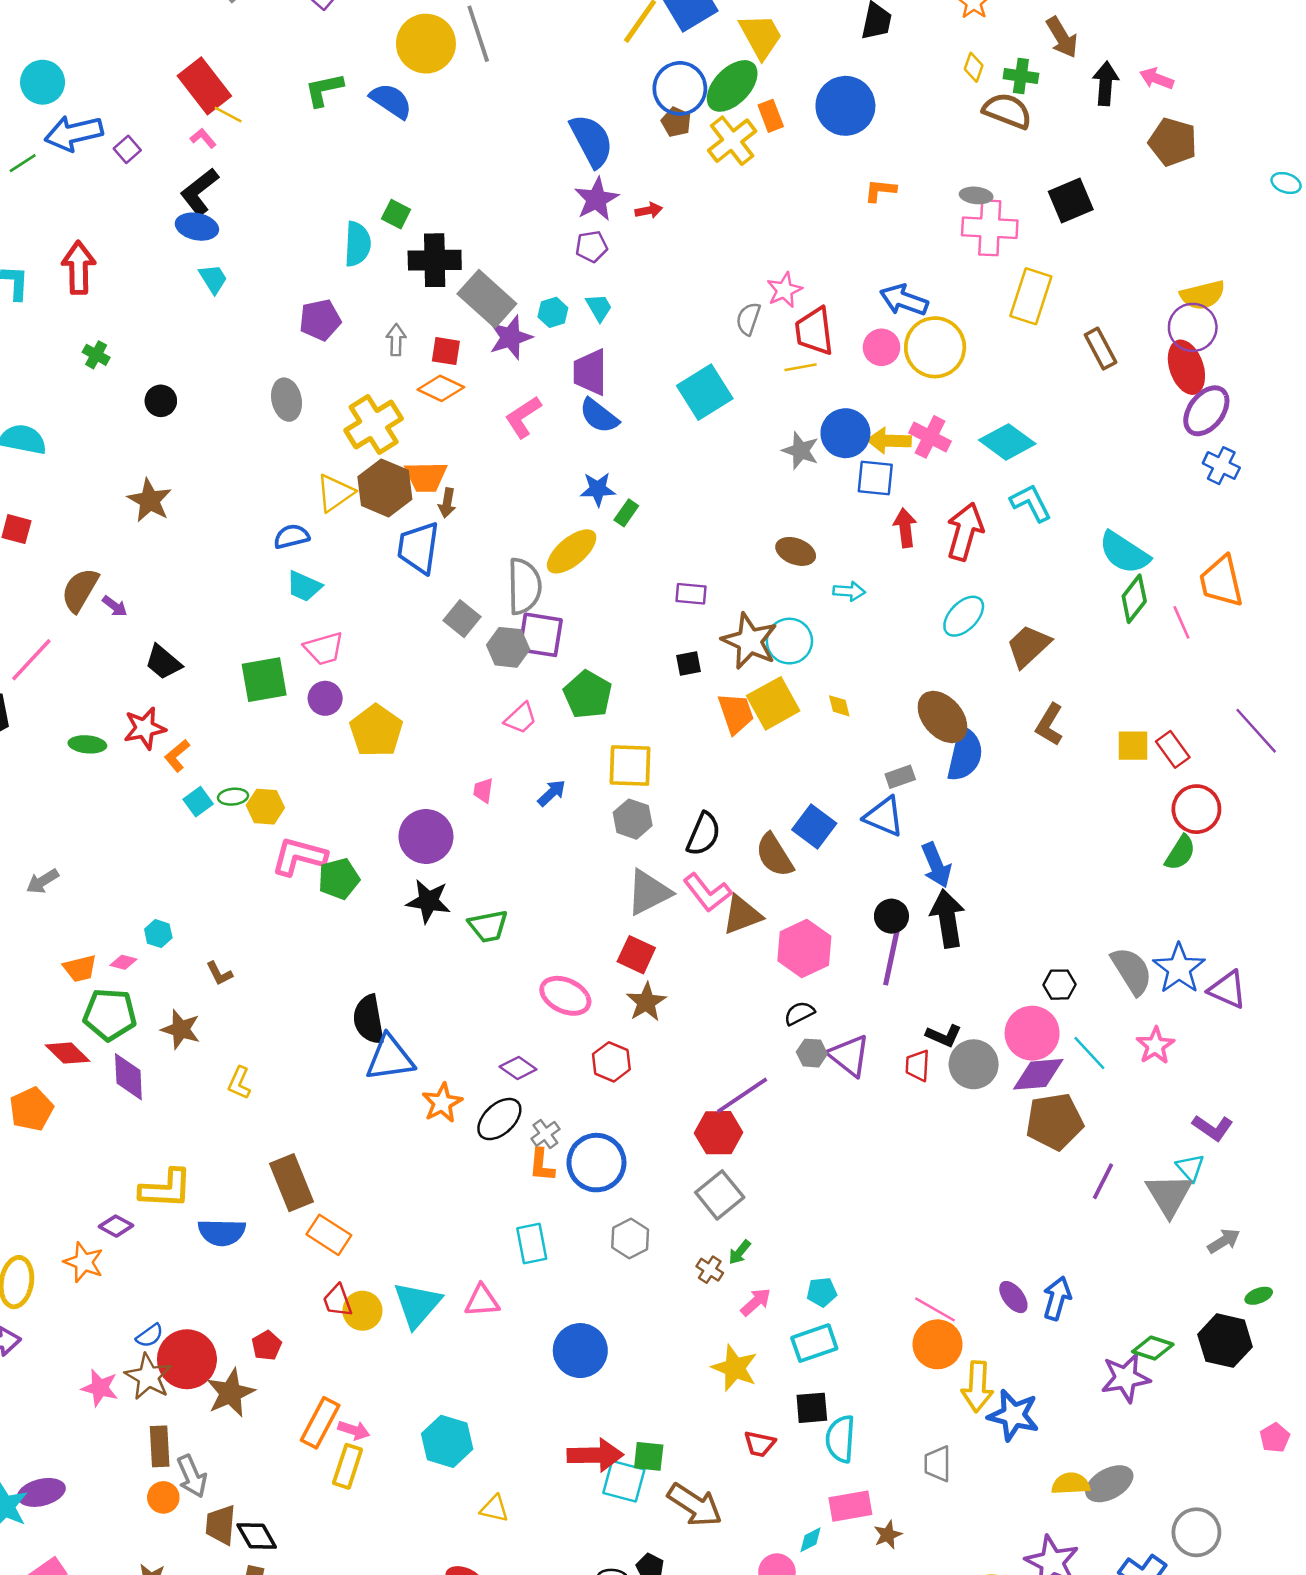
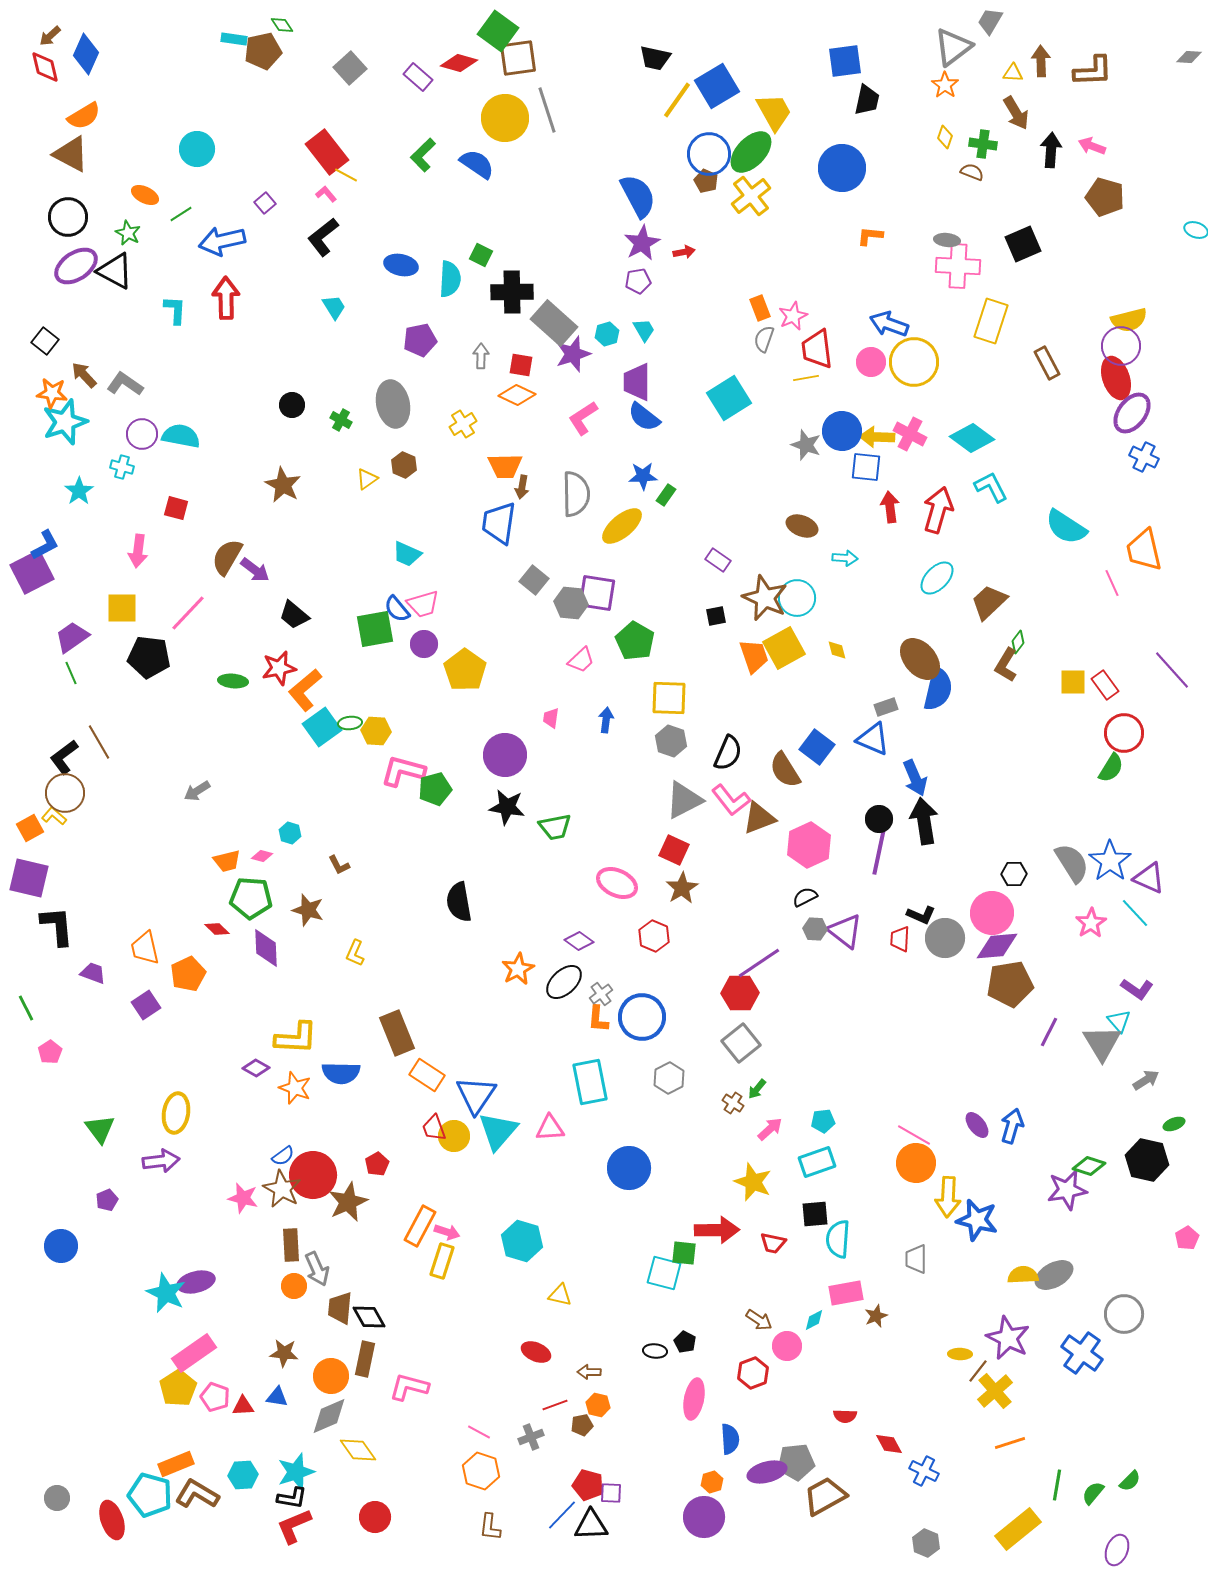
green L-shape: (324, 90) -> (423, 155), turned -32
brown semicircle: (1007, 111) -> (972, 172), size x0.6
orange rectangle: (771, 116) -> (760, 308), moved
blue arrow: (74, 133) -> (222, 241), moved
blue ellipse: (197, 227) -> (401, 265), moved
green cross: (96, 355) -> (341, 420), moved
gray ellipse: (287, 400) -> (393, 404), size x1.4
yellow cross: (374, 424) -> (463, 424), size x0.6
brown hexagon: (385, 488) -> (404, 465), moved, size x0.6
yellow triangle: (335, 493) -> (367, 479), moved, size x0.7
blue semicircle: (292, 537) -> (397, 609), moved, turned -116
gray semicircle: (524, 586) -> (576, 494), moved
purple rectangle: (691, 594) -> (718, 560), turned 30
green diamond: (1134, 599) -> (1018, 642), moved, size x0.6
purple arrow: (115, 606) -> (255, 570), size x1.4
orange L-shape: (177, 756) -> (305, 690), size x1.6
blue arrow: (552, 793) -> (606, 720), turned -40
cyan square: (198, 802) -> (322, 727), size x1.6
red diamond: (67, 1053) -> (217, 929), size x0.7
cyan line: (1089, 1053) -> (1135, 913), moved
blue triangle: (390, 1058) -> (476, 1095), moved, turned -48
cyan rectangle: (532, 1243) -> (590, 1082), size x1.4
orange star: (84, 1262) -> (295, 1088), moved
red arrow: (595, 1455) -> (717, 1230), moved
brown arrow: (695, 1505) -> (759, 1320), moved, size x0.6

